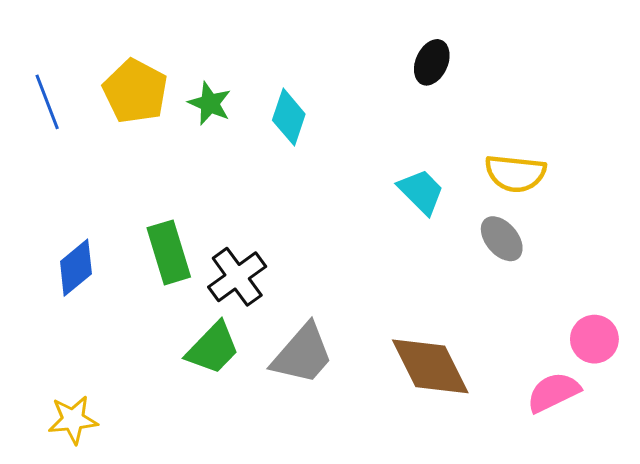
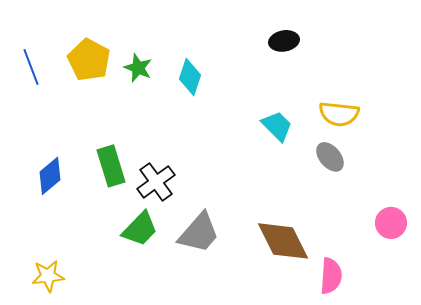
black ellipse: (432, 62) -> (284, 41), turned 56
pink semicircle: (553, 392) -> (331, 276), moved, turned 120

